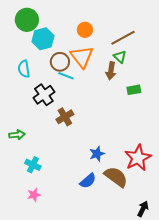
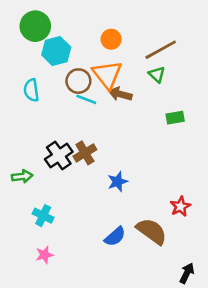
brown arrow: (111, 71) -> (120, 94), moved, turned 96
black cross: (44, 95) -> (59, 155), moved
blue star: (97, 154) -> (118, 182), moved
red star: (138, 158) -> (180, 206), size x0.6

